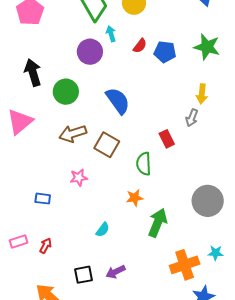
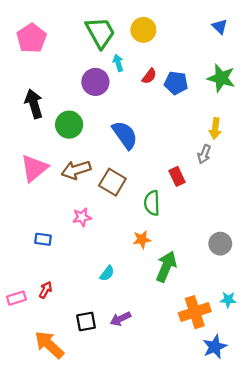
pink triangle: (20, 122) -> (34, 168), moved
gray circle: (208, 201) -> (220, 244), size x0.7
pink rectangle: (19, 242) -> (16, 298), moved

